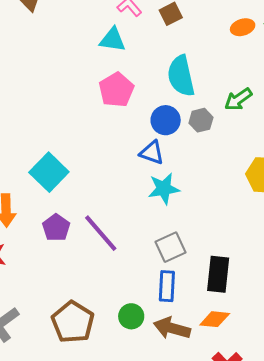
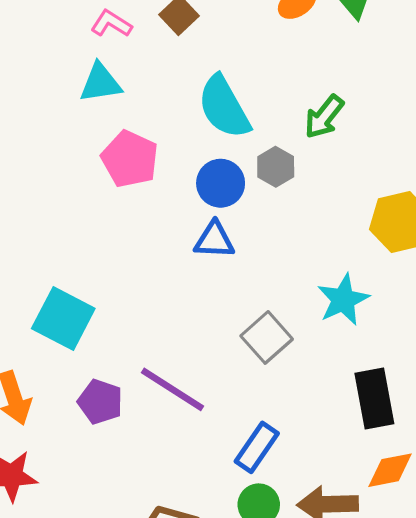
cyan star: (164, 189) -> (343, 300), moved
gray square: (170, 247) -> (267, 337), moved
blue rectangle: (167, 286) -> (257, 447), moved, turned 48

